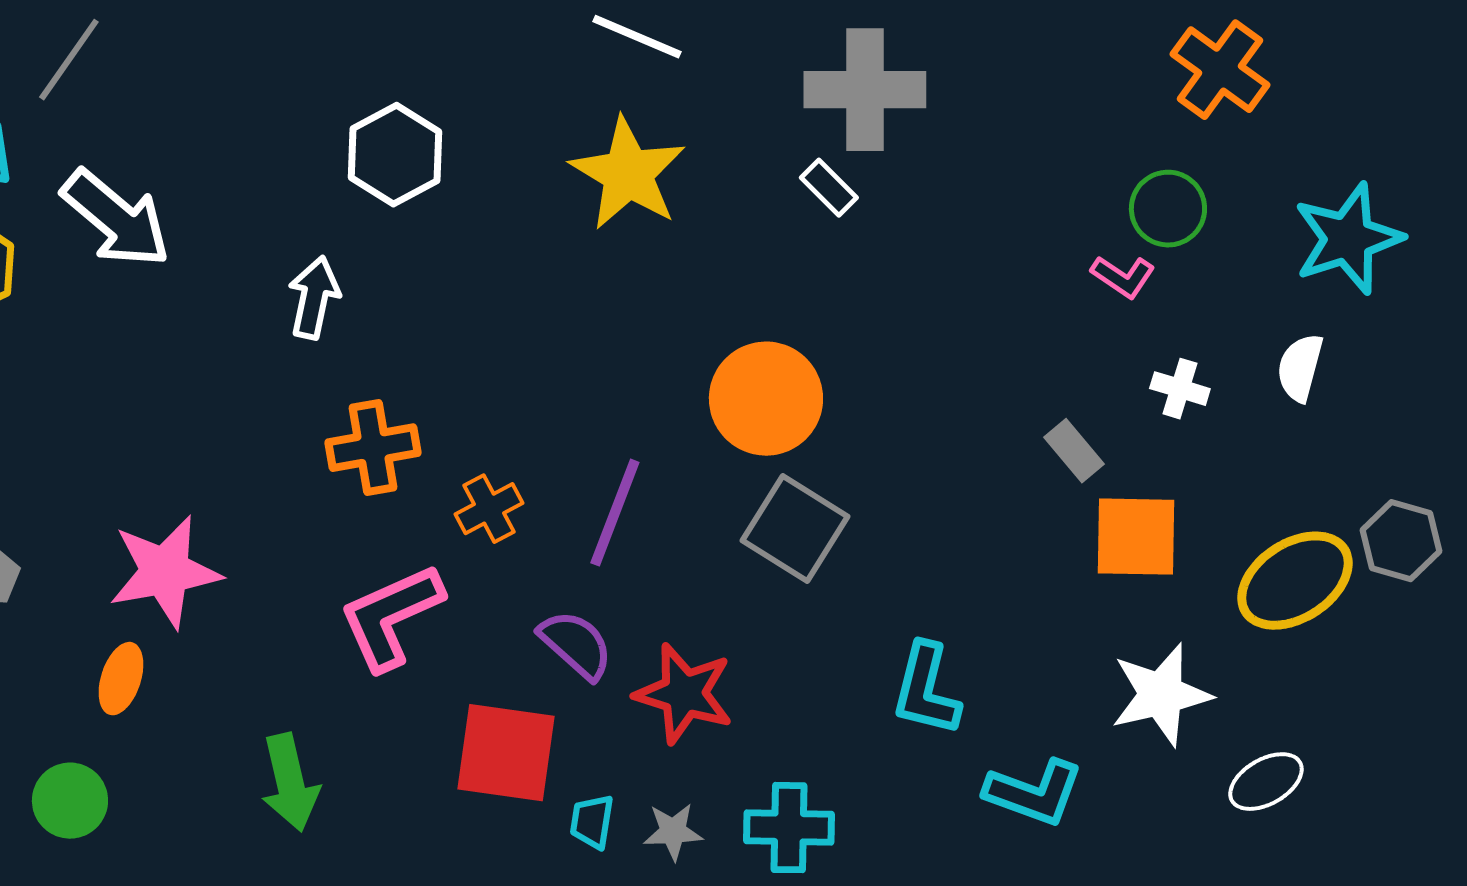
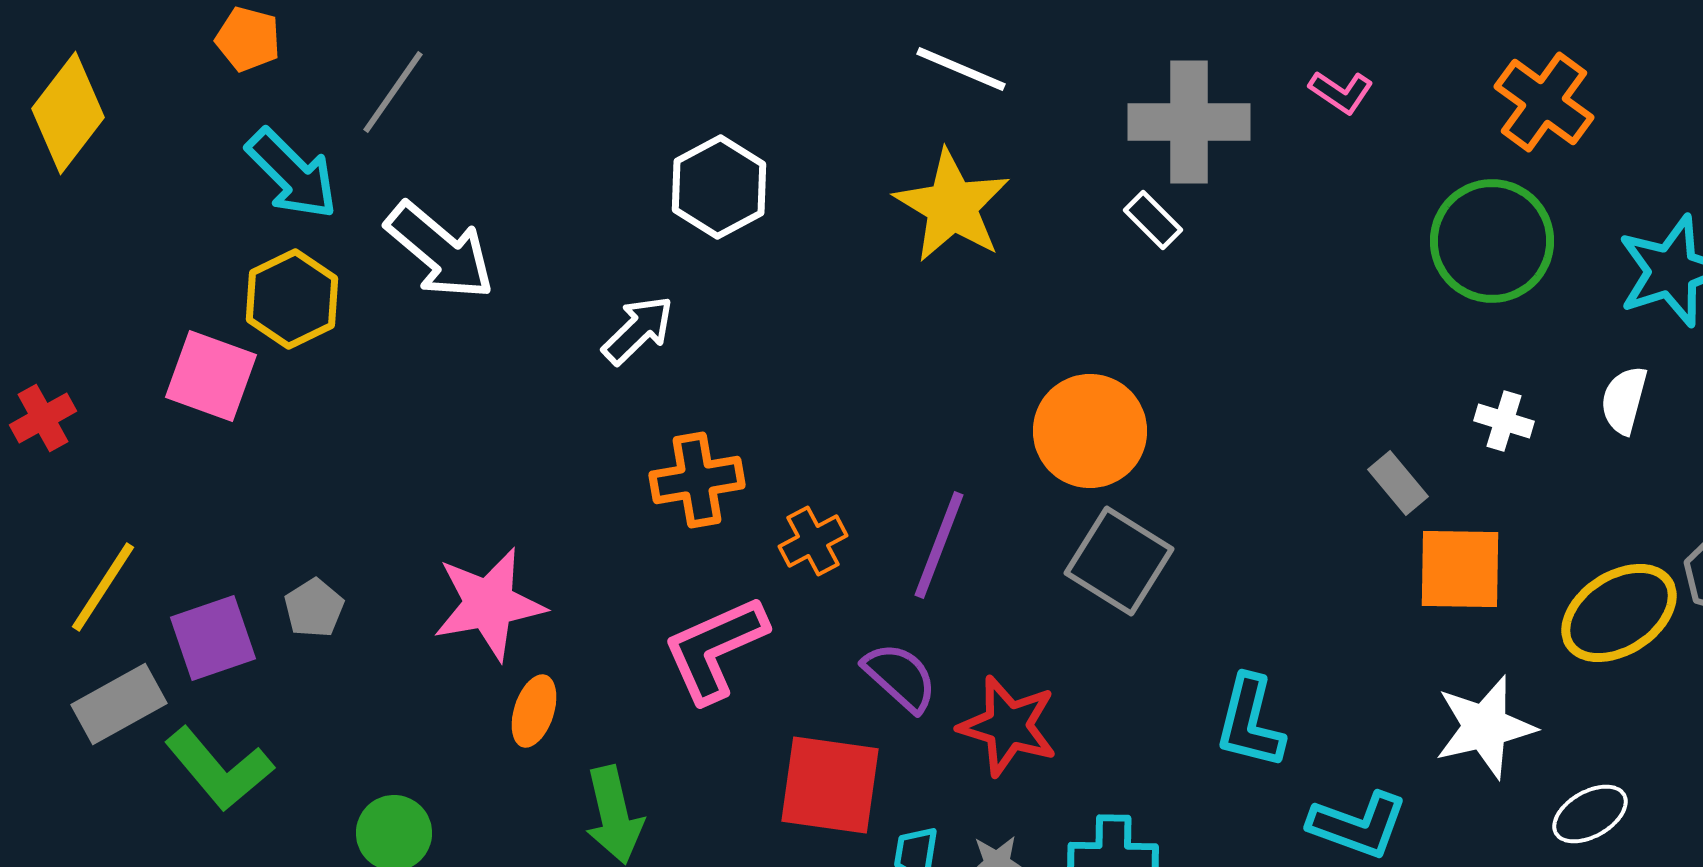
green circle: (1168, 209) -> (1492, 241), size x1.6
pink L-shape: (1123, 277) -> (1341, 92), moved
white arrow: (314, 298) -> (638, 330), turned 34
orange ellipse: (121, 679) -> (534, 711), moved

